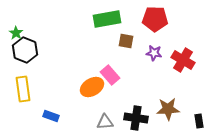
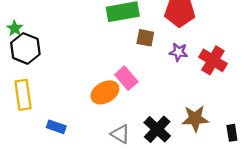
black cross: (136, 118) -> (157, 129), turned 35
gray triangle: (105, 122) -> (120, 134), turned 36

